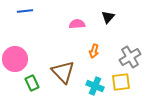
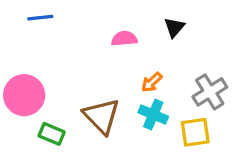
orange arrow: (94, 51) -> (152, 82), turned 32
green rectangle: (32, 83) -> (52, 134), turned -42
cyan cross: (95, 86) -> (153, 115), moved

